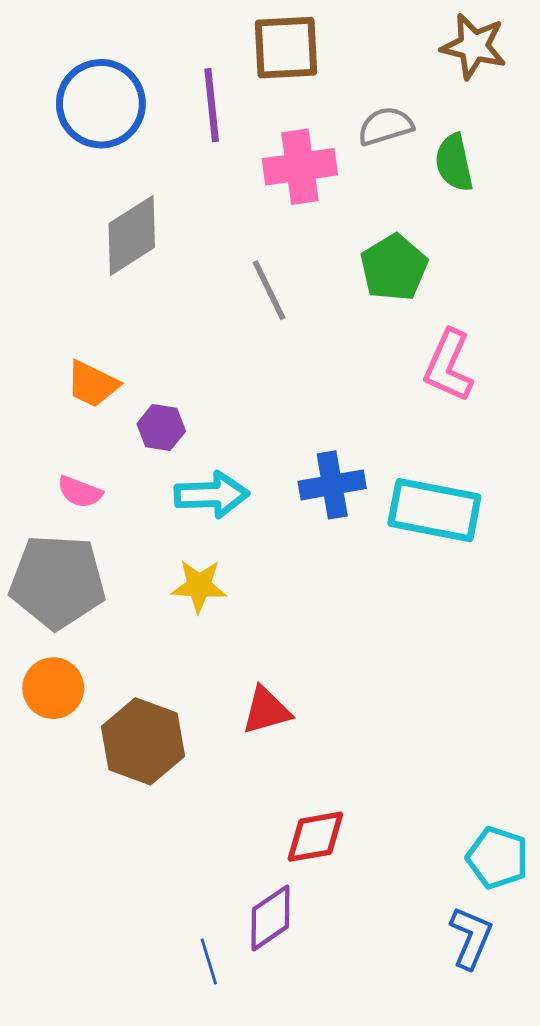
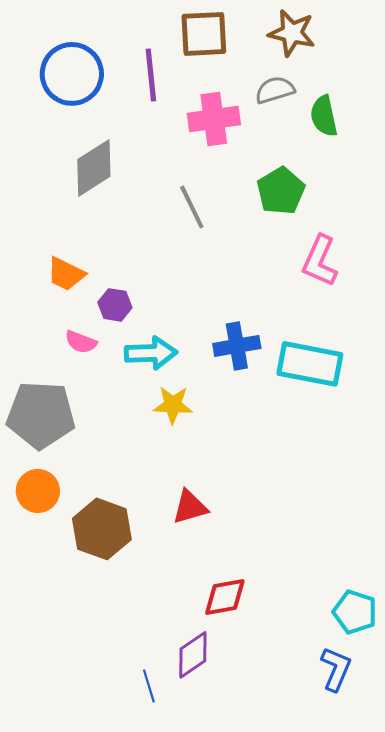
brown star: (474, 46) -> (292, 33), moved
pink semicircle: (80, 492) -> (81, 342), moved
yellow star: (199, 586) -> (173, 405), moved

